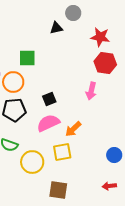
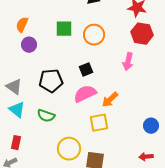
orange circle: (13, 82) -> (94, 35), moved
yellow circle: (32, 162) -> (69, 149), moved

